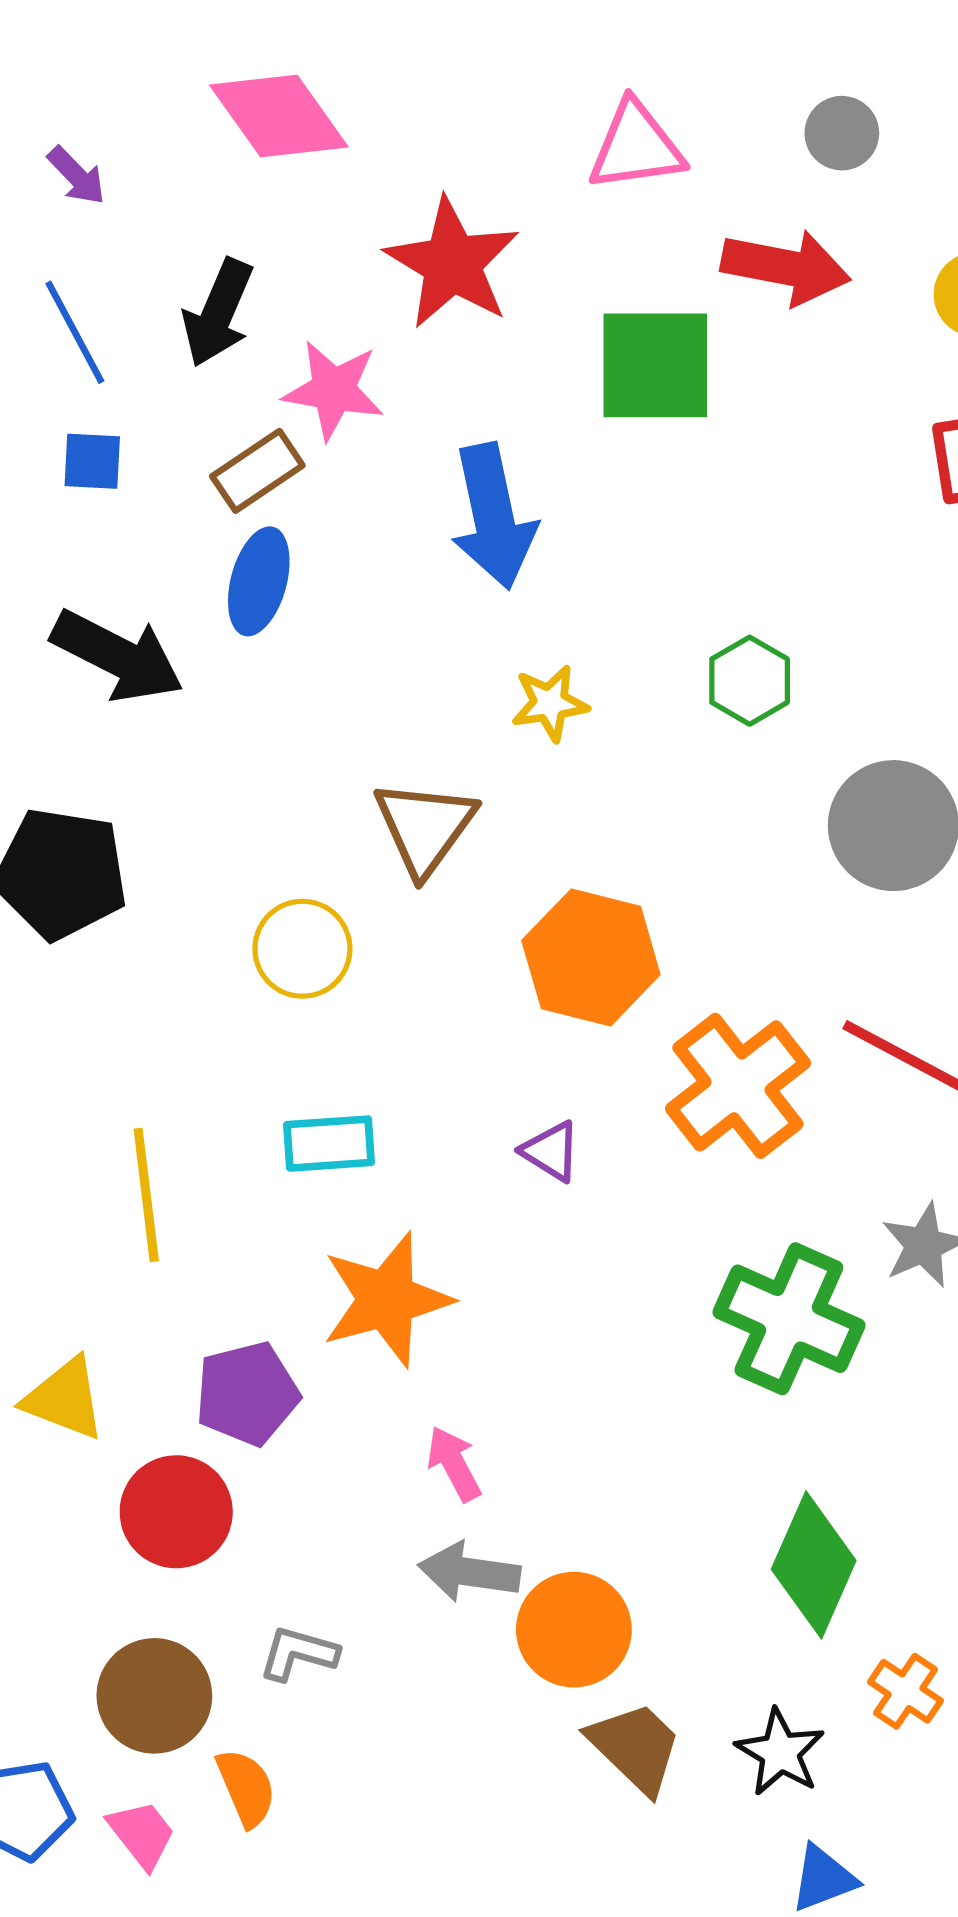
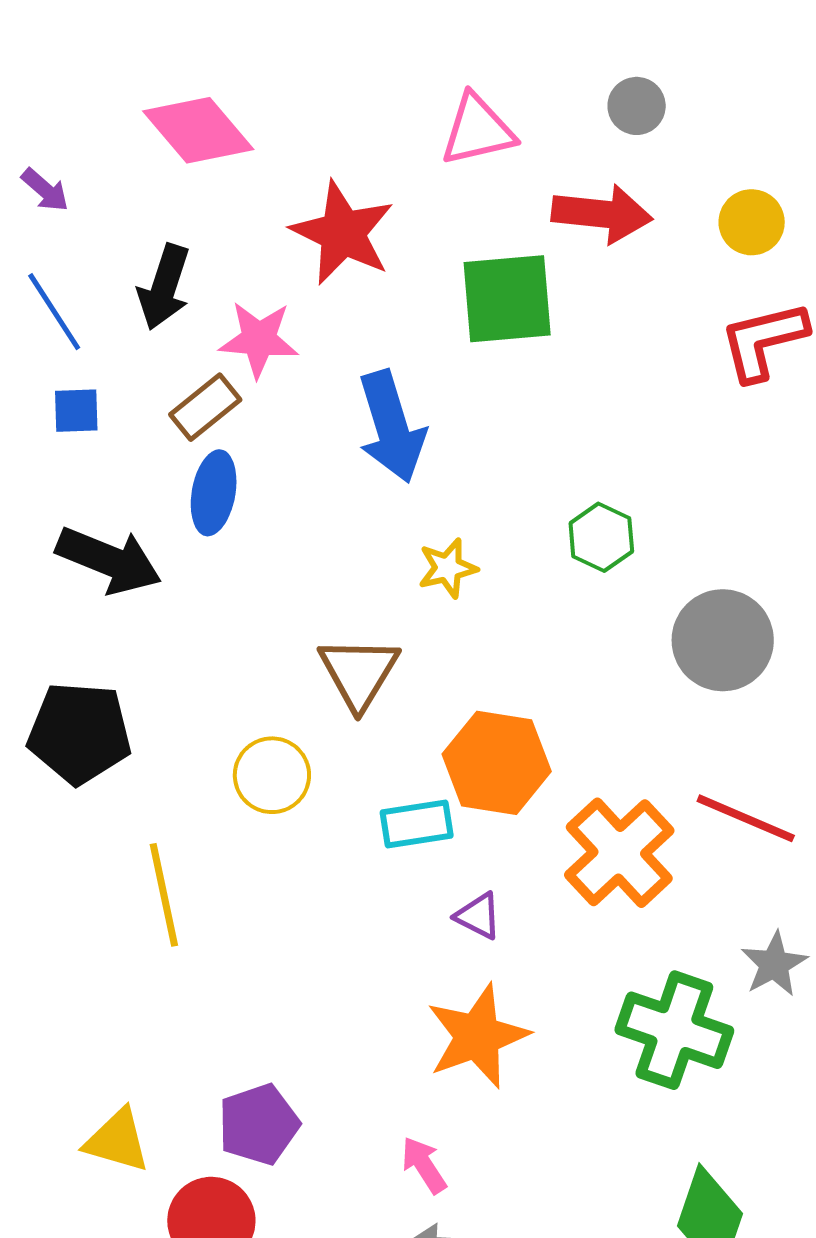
cyan rectangle: (329, 1144) -> (417, 824), moved
yellow line: (146, 1195) -> (164, 895), moved
orange star: (386, 1300) -> (477, 1036), moved

